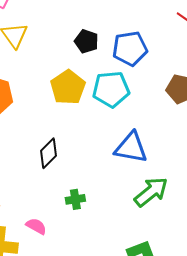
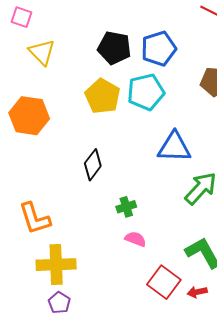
black pentagon: (86, 41) -> (114, 48), size x1.4
pink semicircle: (36, 226) -> (135, 239), moved

